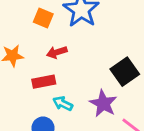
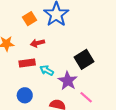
orange square: (43, 18) -> (29, 19), turned 32
cyan arrow: (63, 104) -> (47, 70), moved

